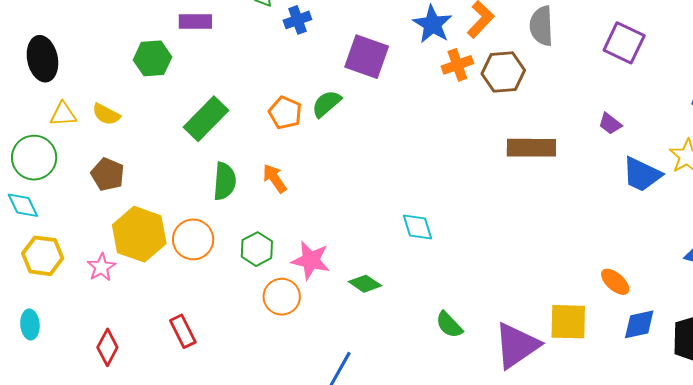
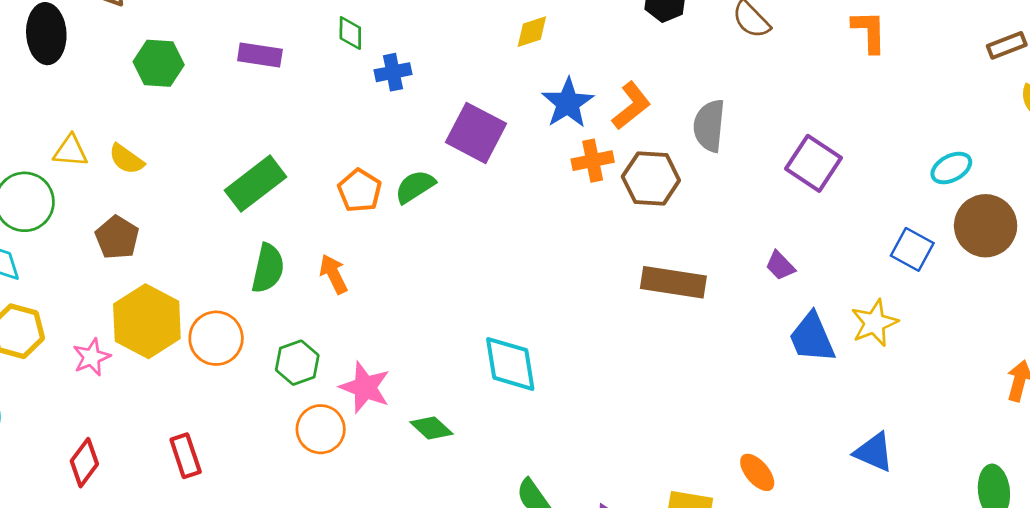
green hexagon: (152, 58) -> (159, 63), moved
black ellipse: (42, 59) -> (46, 34), moved
blue trapezoid: (642, 174) -> (812, 338), turned 33
cyan diamond: (417, 227) -> (510, 364), size x1.4

